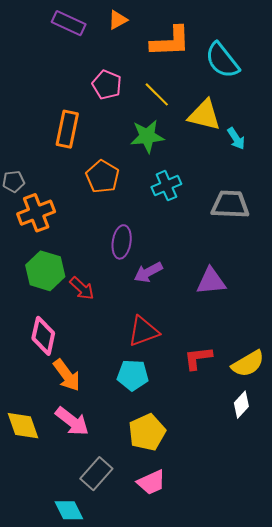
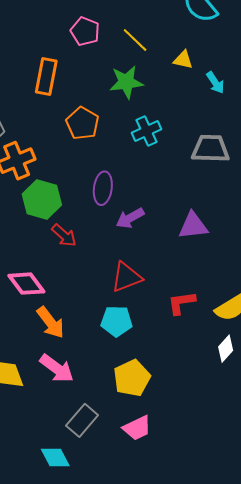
yellow triangle: (204, 115) -> (183, 60), size x0.6
green hexagon: (45, 271) -> (42, 200), moved
pink diamond: (43, 336) -> (26, 284), turned -48

